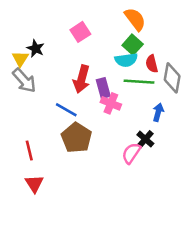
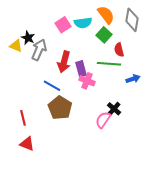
yellow triangle: (20, 59) -> (16, 46), turned -40
cyan semicircle: (126, 60) -> (83, 23), moved
gray diamond: (172, 78) -> (132, 20), moved
gray arrow: (24, 80) -> (39, 50), moved, turned -115
blue arrow: (158, 112) -> (133, 79), moved, turned 56
red triangle: (34, 184) -> (27, 144), turned -35

